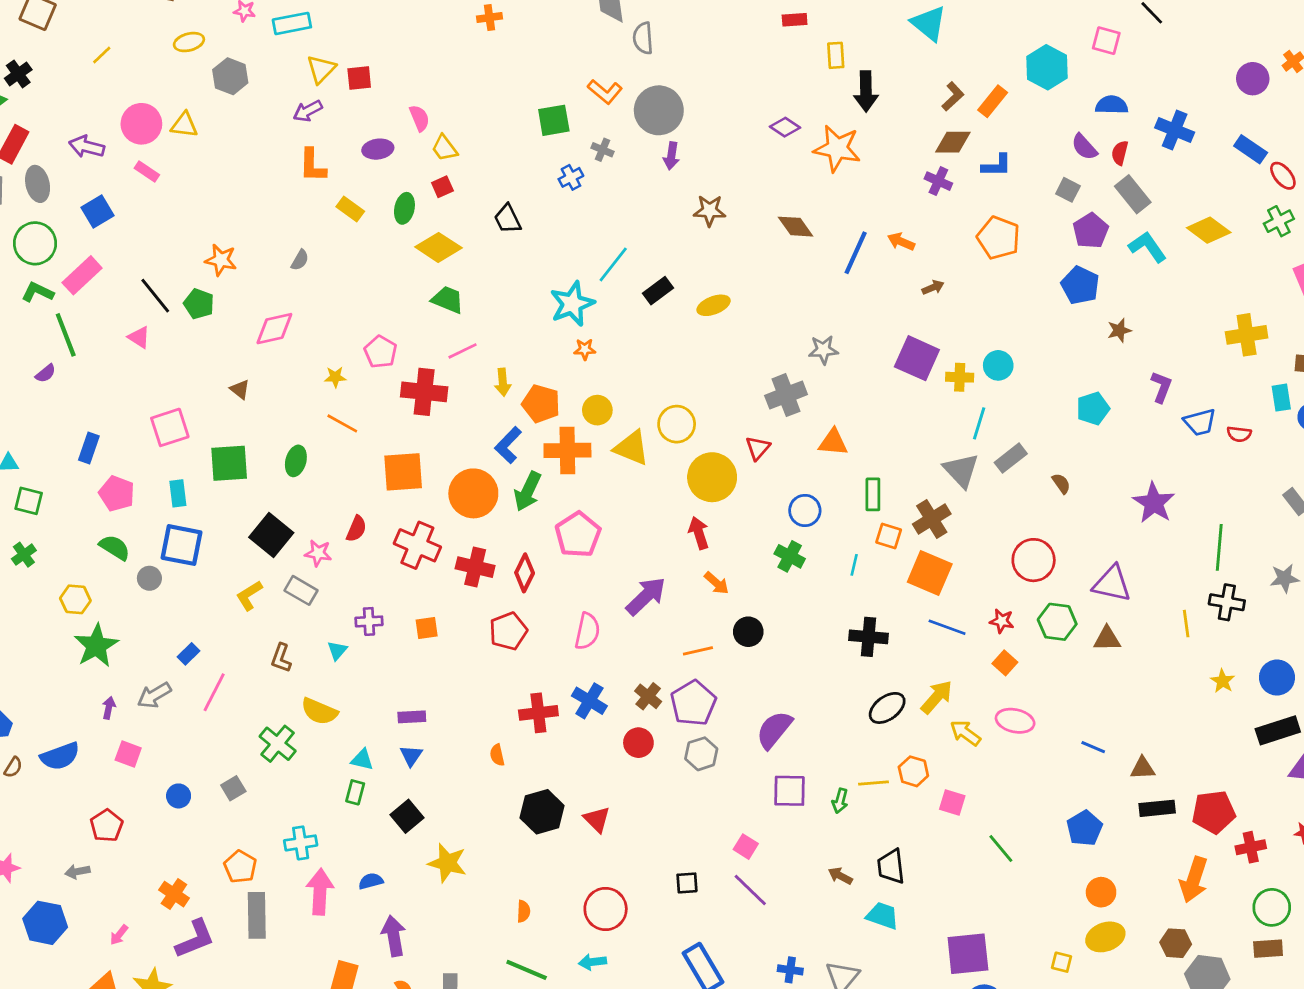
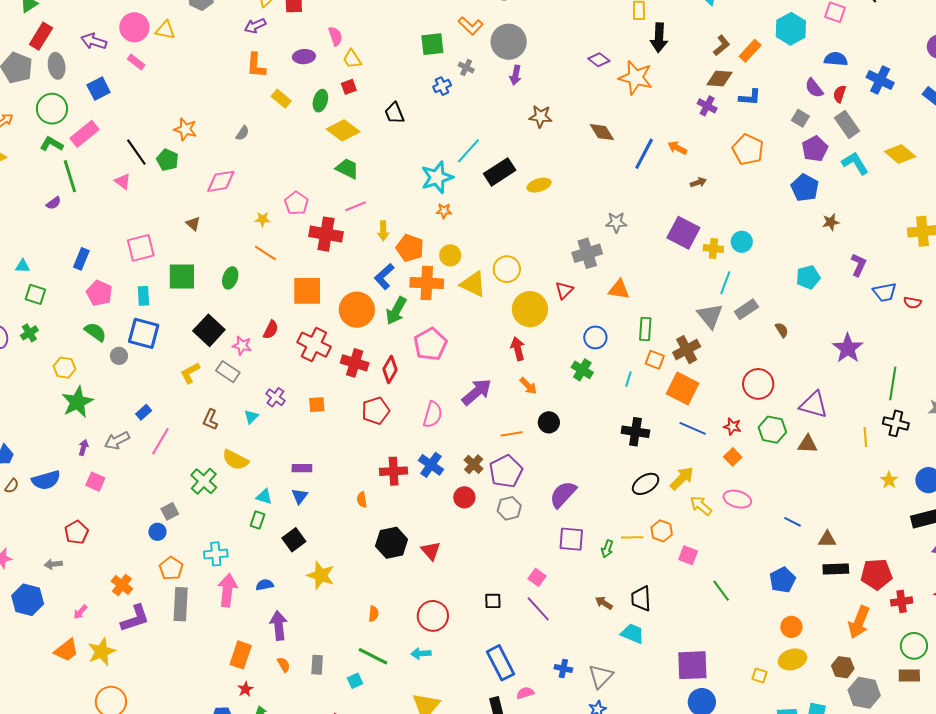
black rectangle: (658, 291) -> (500, 172), size x1.4
purple cross: (369, 621) -> (275, 397), turned 36
blue circle: (179, 796) -> (157, 532), moved

